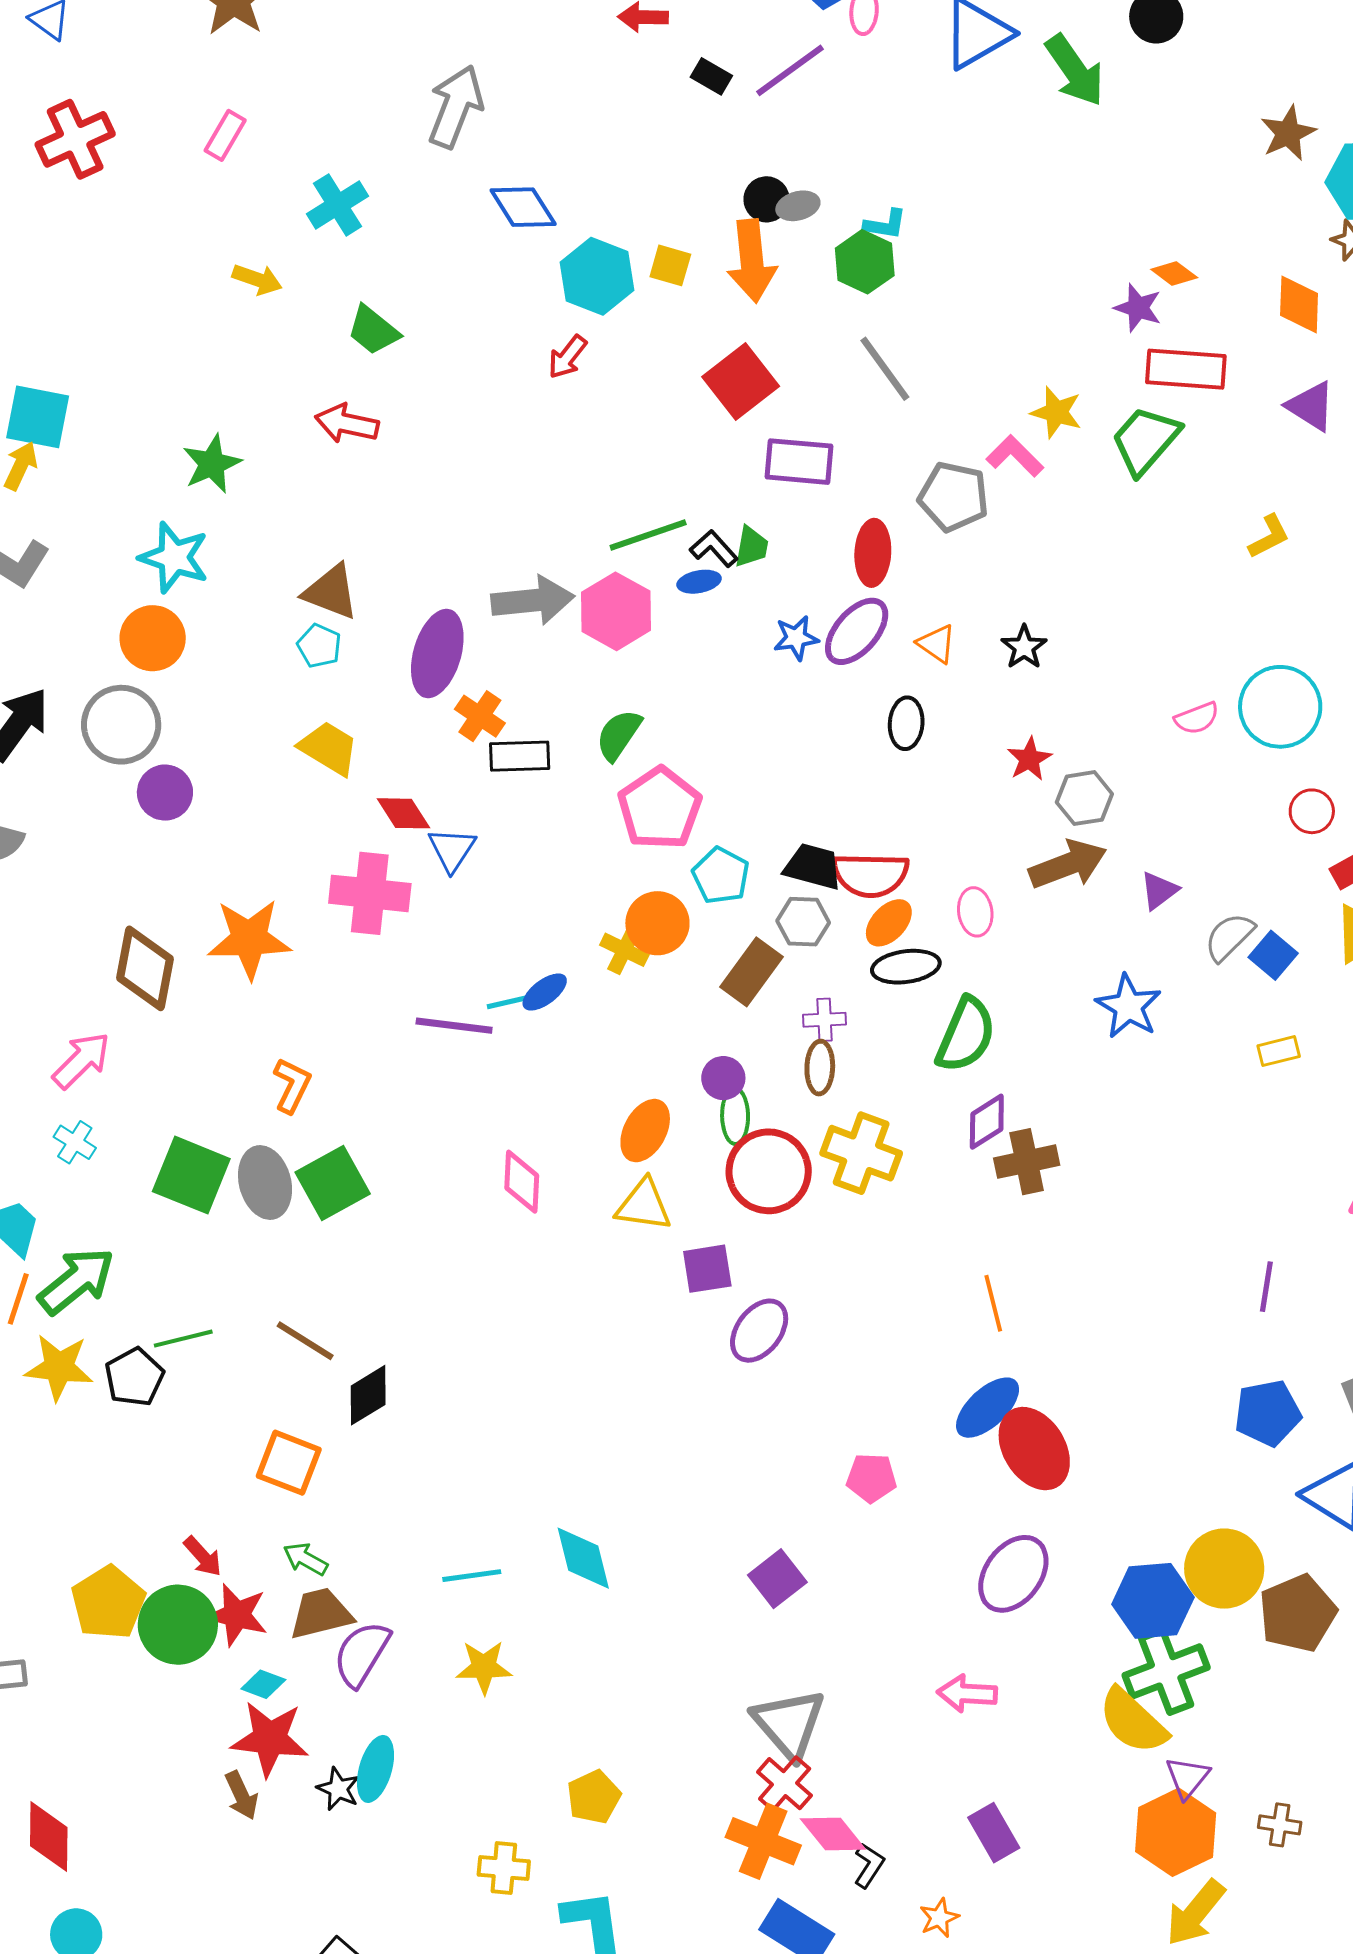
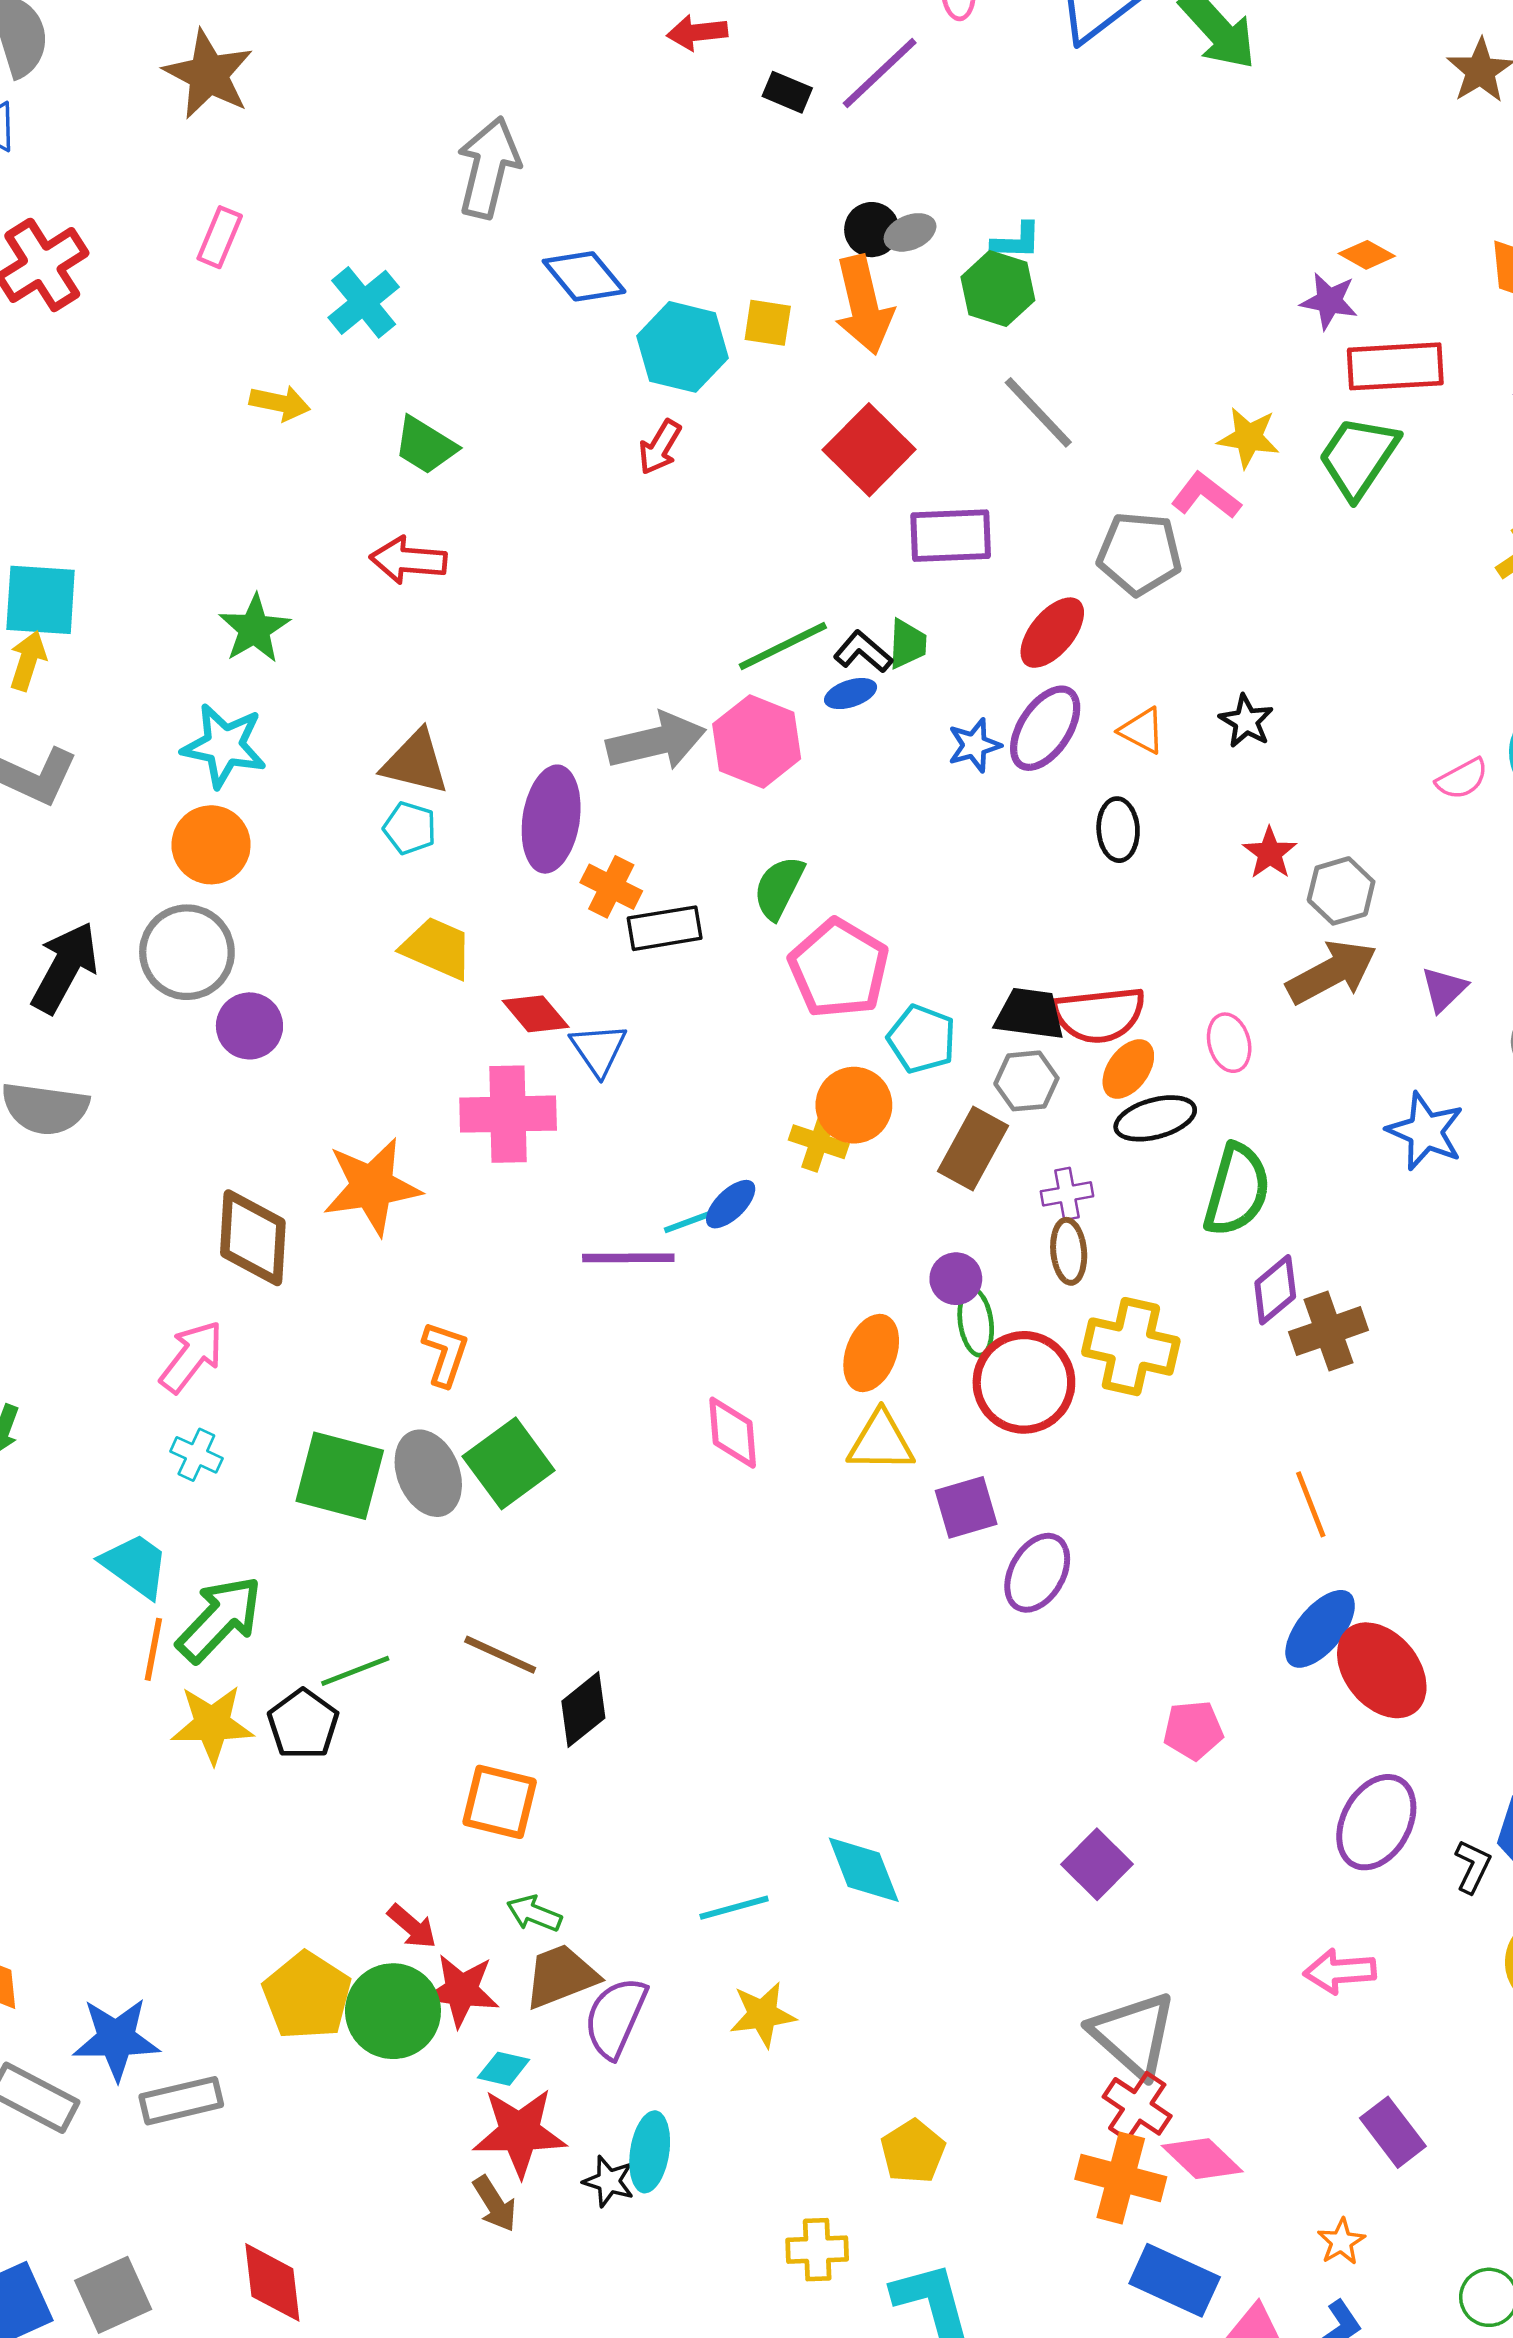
red ellipse: (873, 553) -> (1052, 633), turned 44
black L-shape: (869, 1865) -> (1473, 1866), moved

